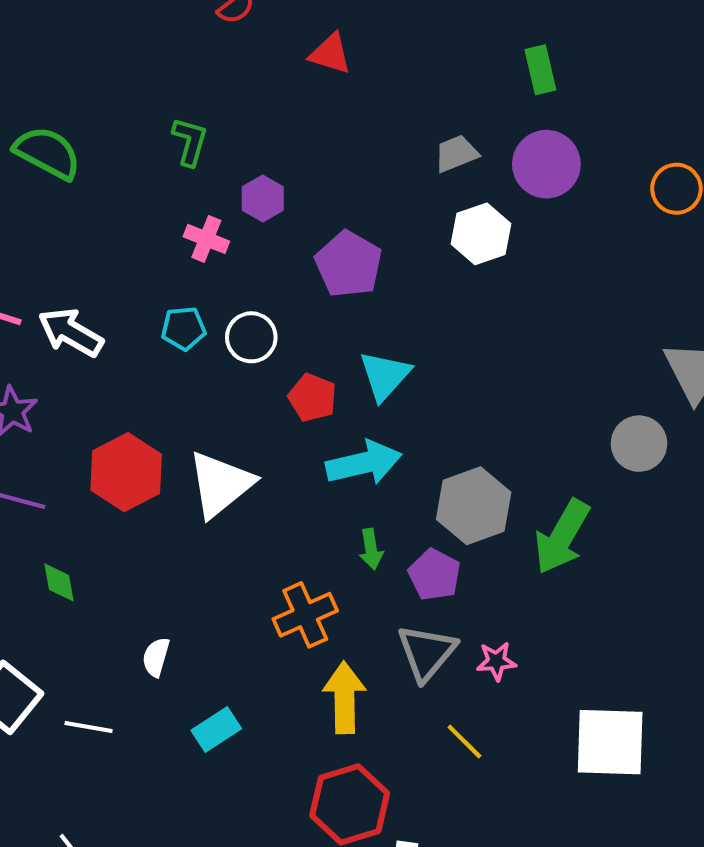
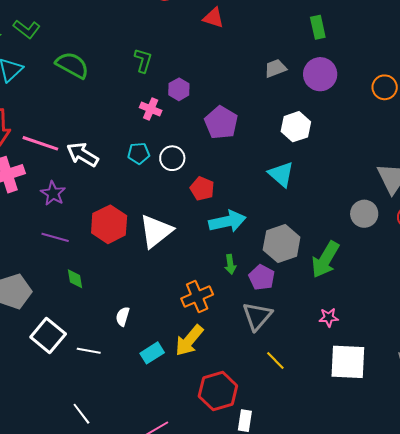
white hexagon: (481, 234) -> (296, 127), moved
cyan triangle: (385, 376) -> (281, 174), moved, turned -32
pink star: (496, 661) -> (329, 317), moved
yellow arrow: (344, 698) -> (189, 340), moved, turned -140

